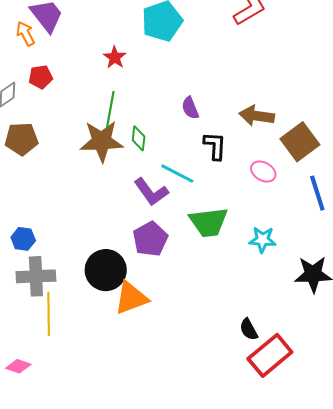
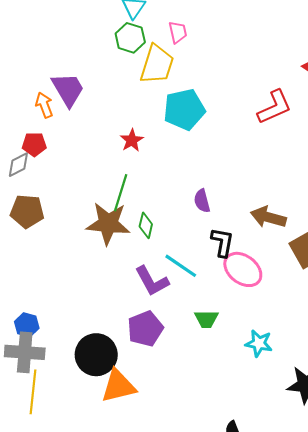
red pentagon: (41, 77) -> (34, 144), moved
pink ellipse: (263, 172) -> (243, 269), moved, size x1.5
green trapezoid: (209, 222) -> (206, 319), size x0.6
blue hexagon: (23, 239) -> (27, 325), moved

